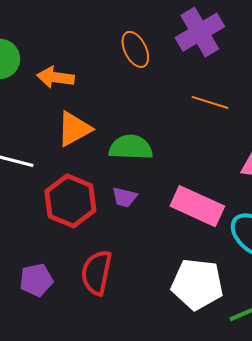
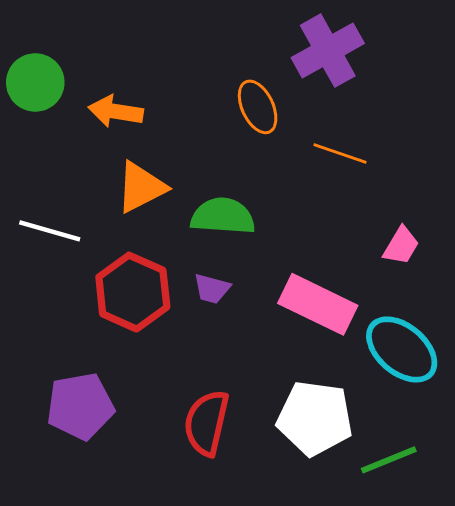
orange ellipse: (135, 49) -> (258, 107), moved
red semicircle: (96, 273) -> (207, 423), moved
purple pentagon: (36, 280) -> (80, 406), size x1.4

